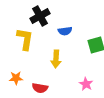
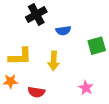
yellow L-shape: (25, 39) -> (20, 56), moved, turned 80

